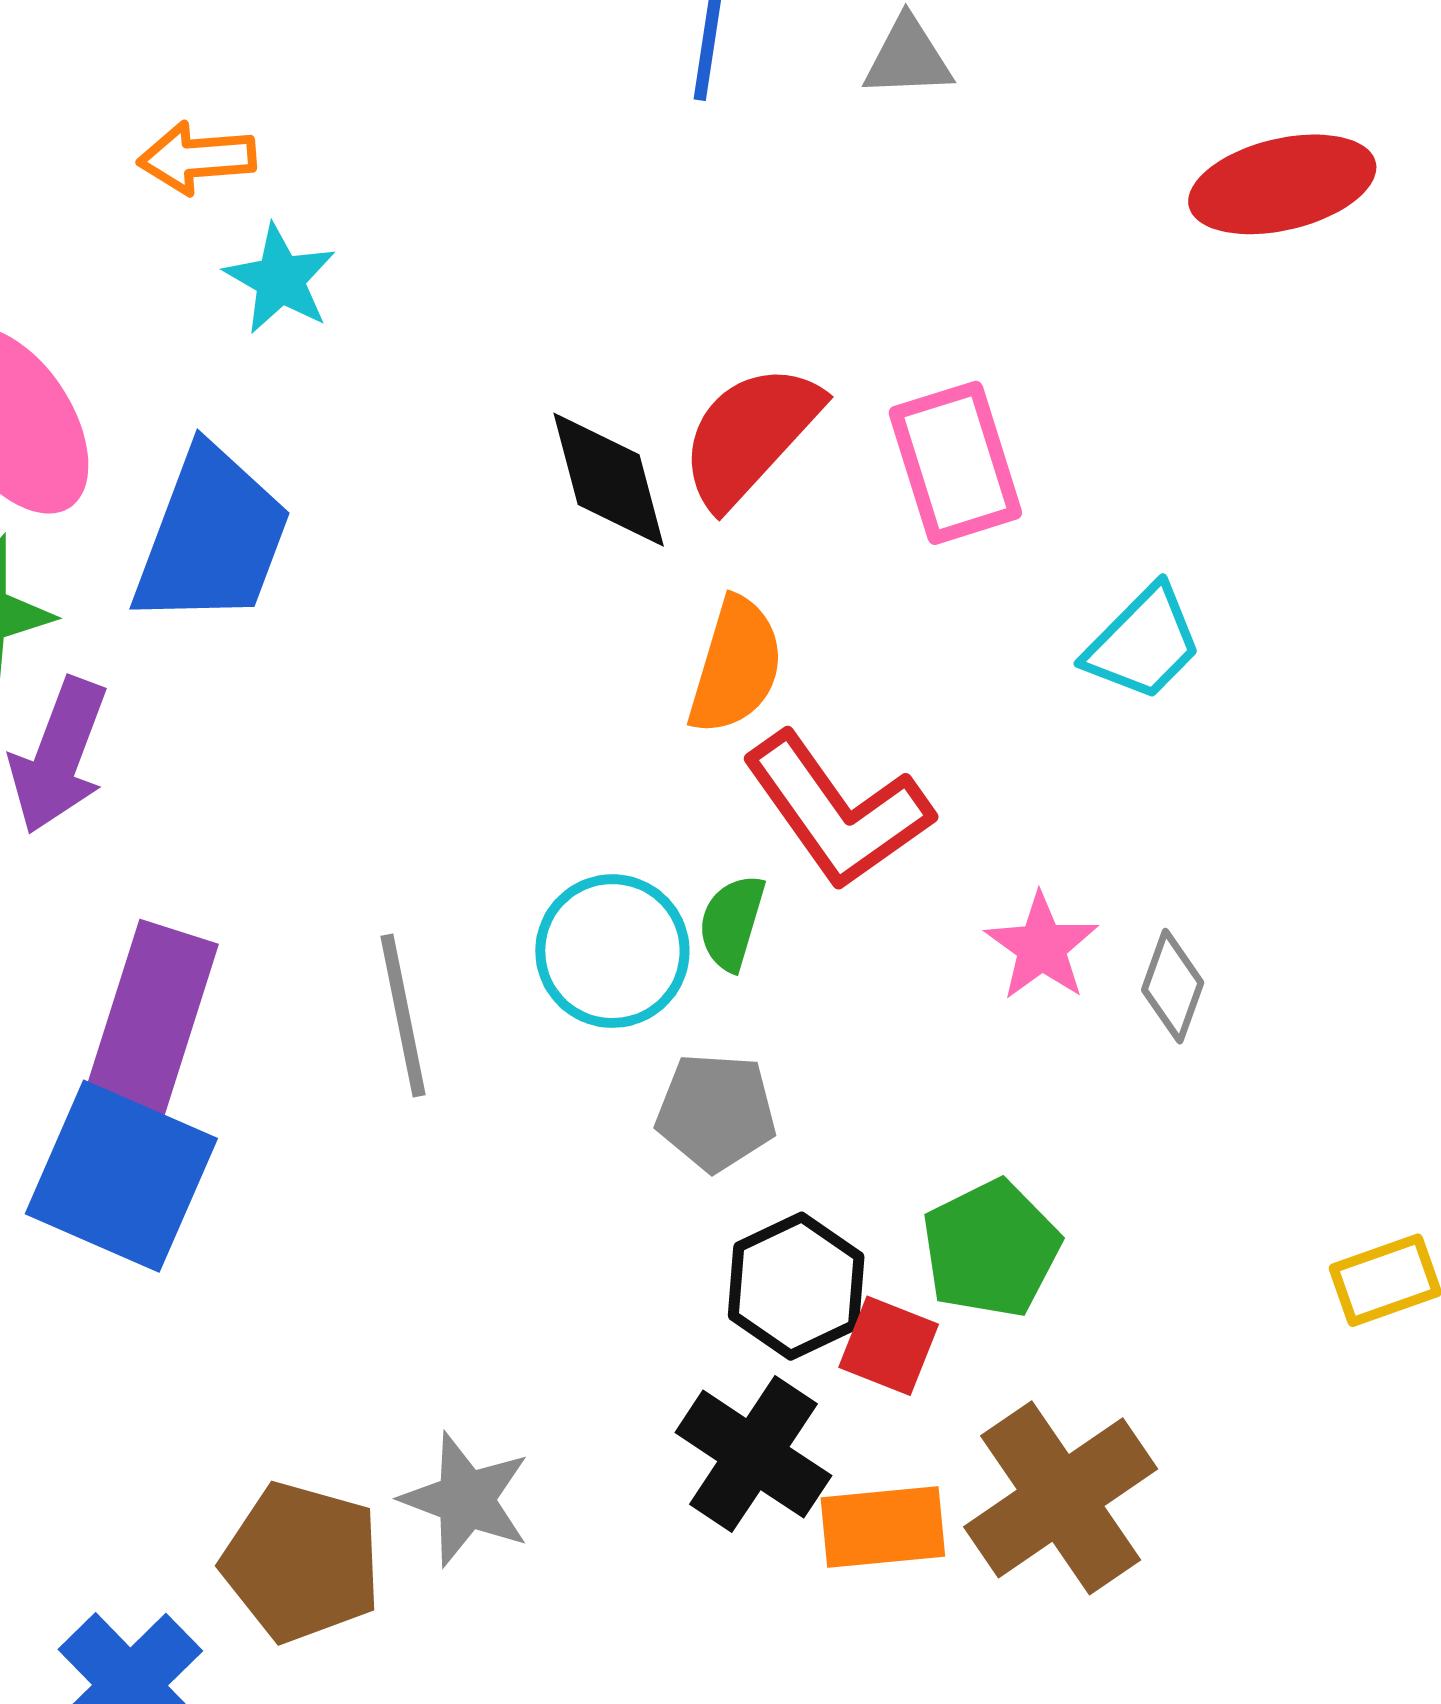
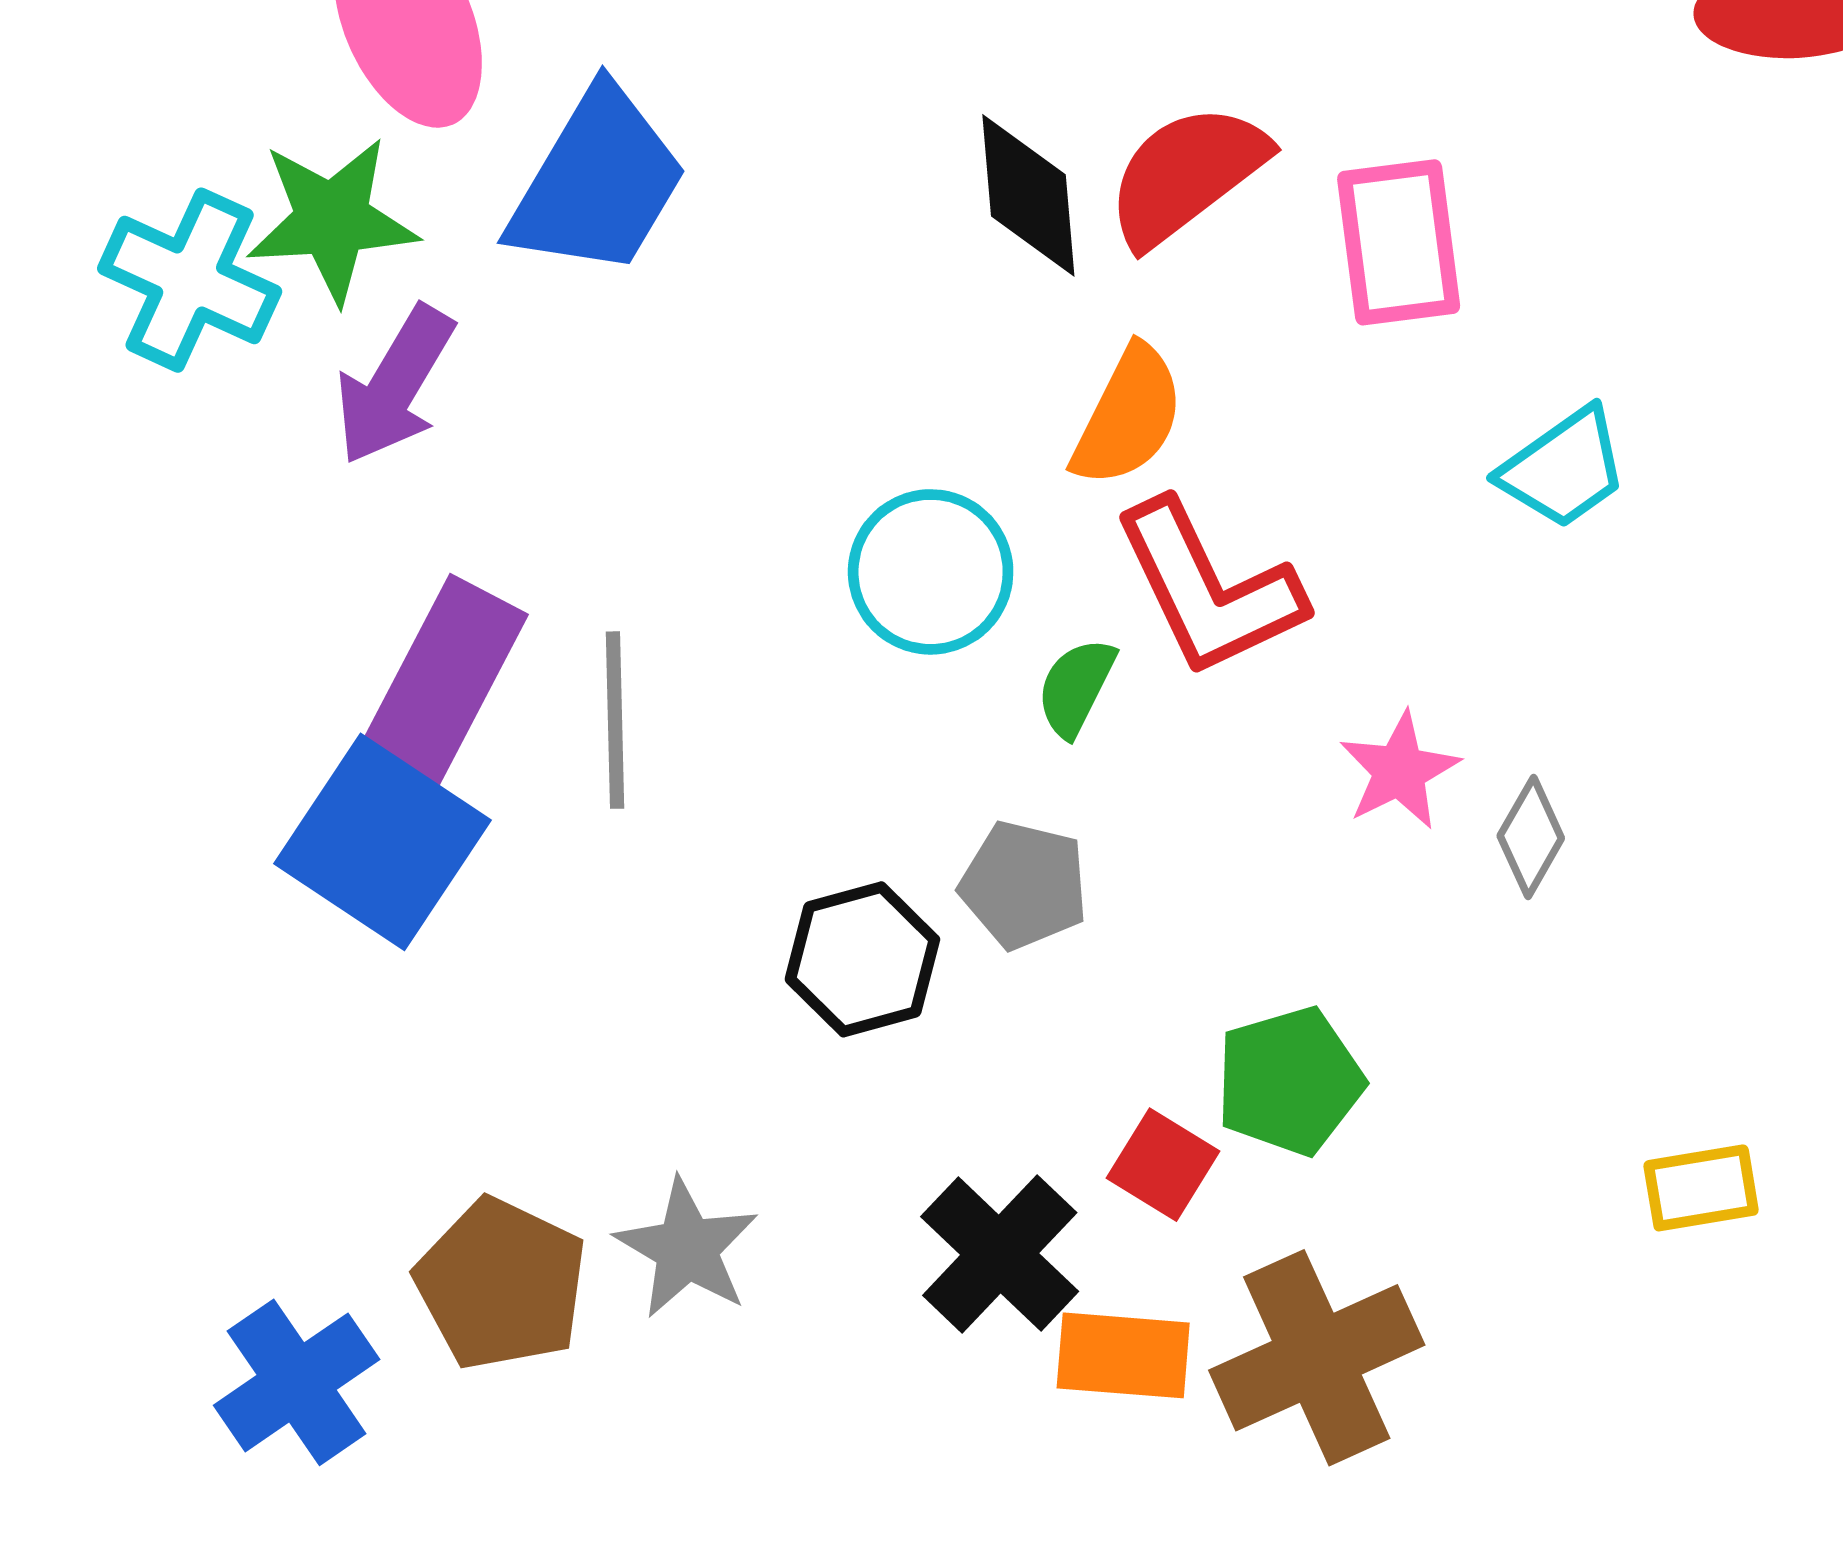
cyan circle: (612, 951) -> (931, 572), moved
gray line: (403, 1016) -> (615, 720), moved
black hexagon: (796, 1286) -> (862, 959), moved

